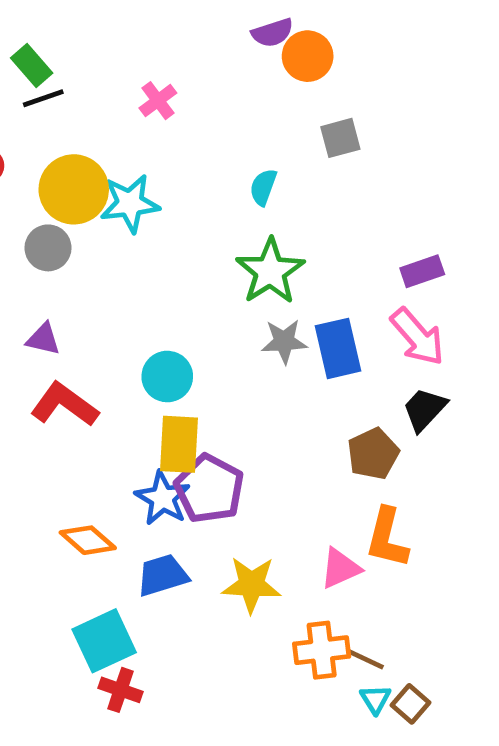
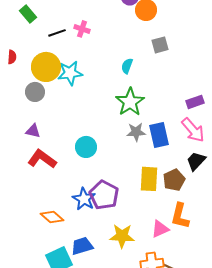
black line: (43, 98) -> (57, 33), moved
pink cross: (158, 101) -> (82, 29), turned -35
yellow rectangle: (179, 444) -> (149, 179), moved
blue trapezoid: (163, 575) -> (82, 246), moved

